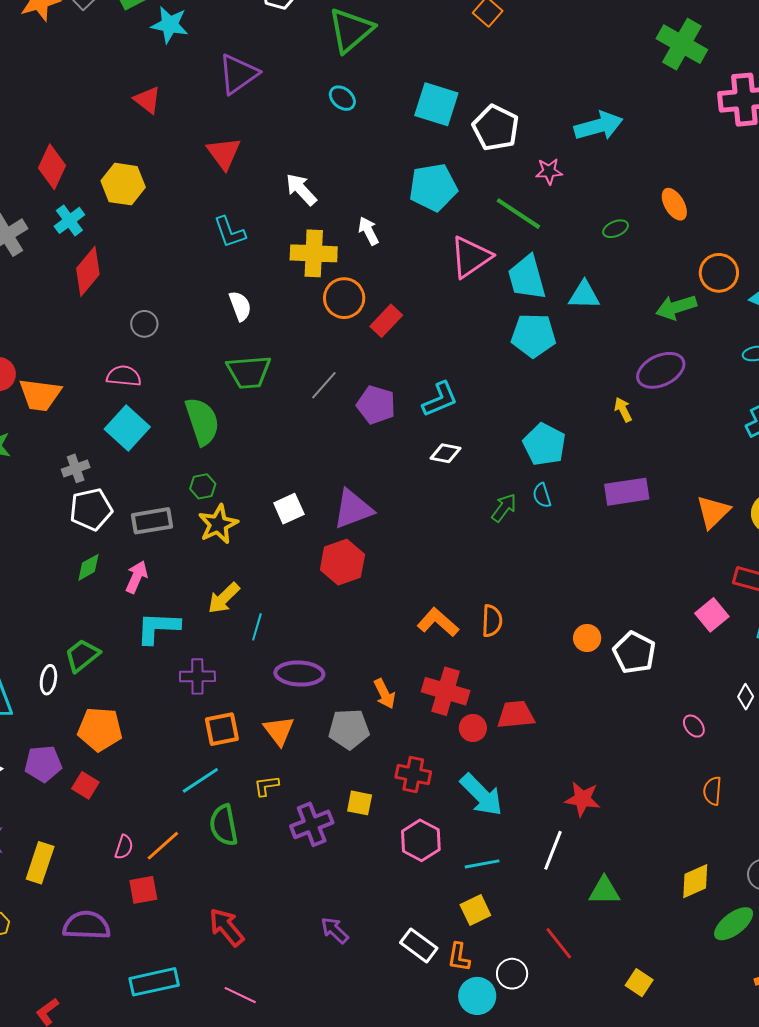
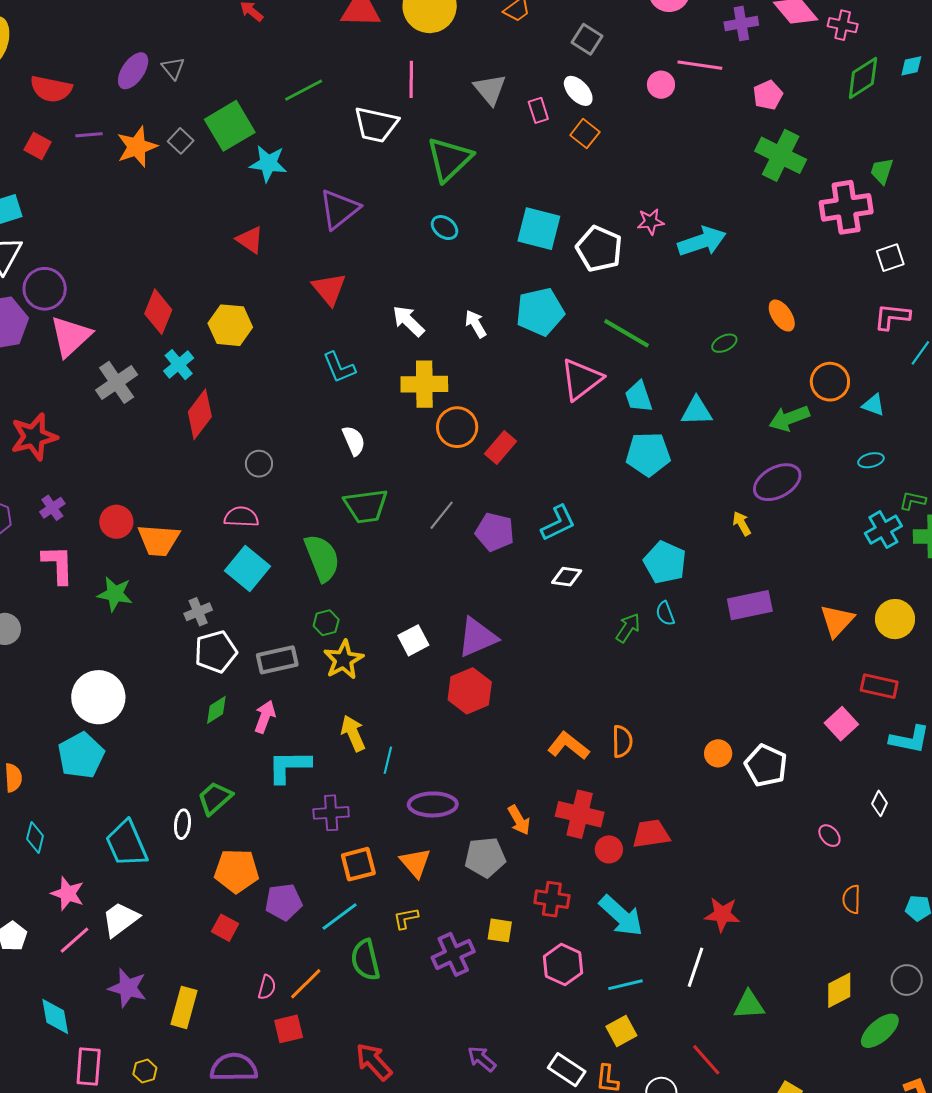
pink star: (549, 171) -> (651, 222), moved
white arrow: (369, 231) -> (476, 324), moved
cyan trapezoid: (527, 278) -> (639, 397), size x0.7
yellow arrow: (224, 598) -> (353, 733), turned 114
purple pentagon: (43, 764) -> (284, 902), moved

